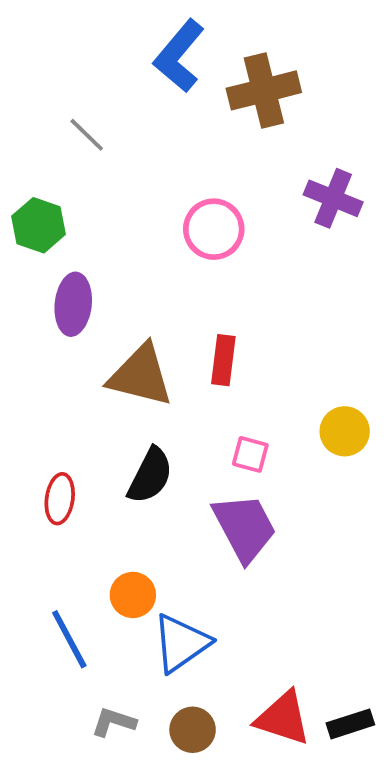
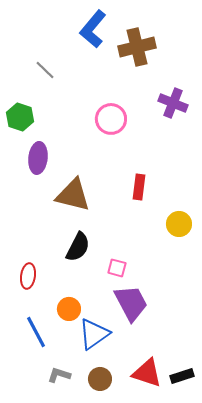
red rectangle: (223, 360) -> (139, 187), moved
pink square: (250, 454) -> (117, 268), moved
red ellipse: (60, 499) -> (28, 276), moved
purple trapezoid: (245, 528) -> (131, 303), moved

